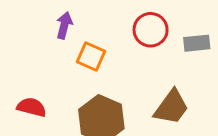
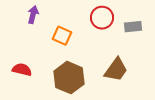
purple arrow: (64, 25) -> (33, 15), moved

